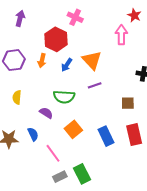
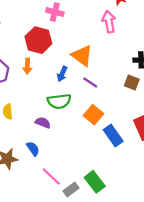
blue arrow: (67, 65) -> (62, 74), moved
purple line: (95, 85) -> (90, 82), turned 64
brown square: (128, 103) -> (132, 82), moved, turned 32
orange square: (73, 129) -> (93, 115), moved
pink line: (53, 153) -> (51, 176), moved

